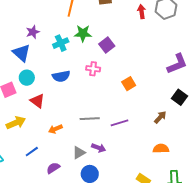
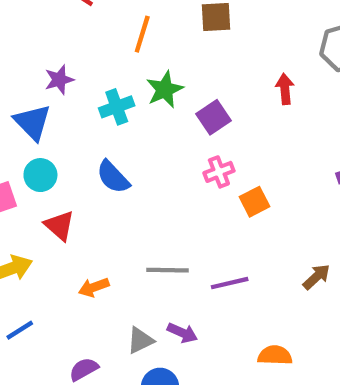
red arrow: (142, 12) -> (285, 89), moved
green star: (83, 33) -> (165, 90), turned -30
pink cross: (93, 69) -> (219, 172), moved, turned -32
blue semicircle: (61, 76) -> (113, 177), turned 54
orange semicircle: (161, 149) -> (275, 355), moved
blue line: (32, 152) -> (20, 330), moved

